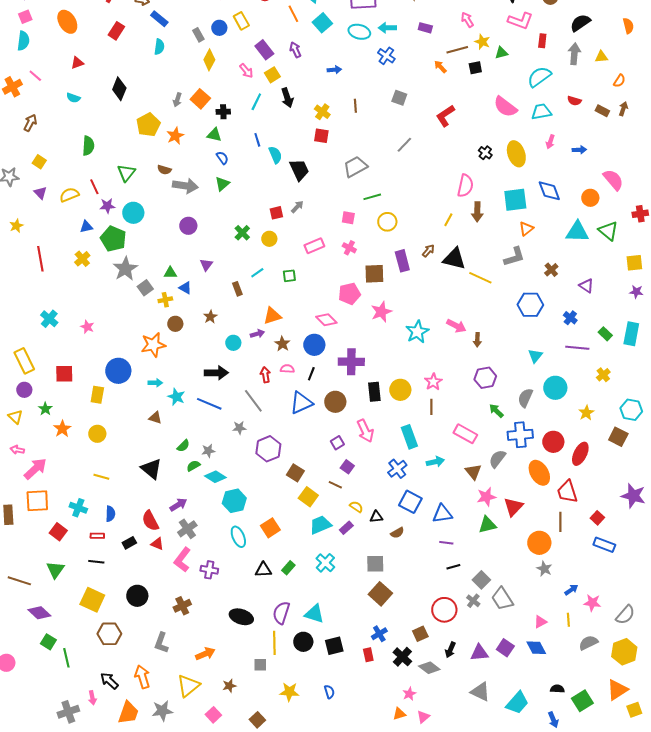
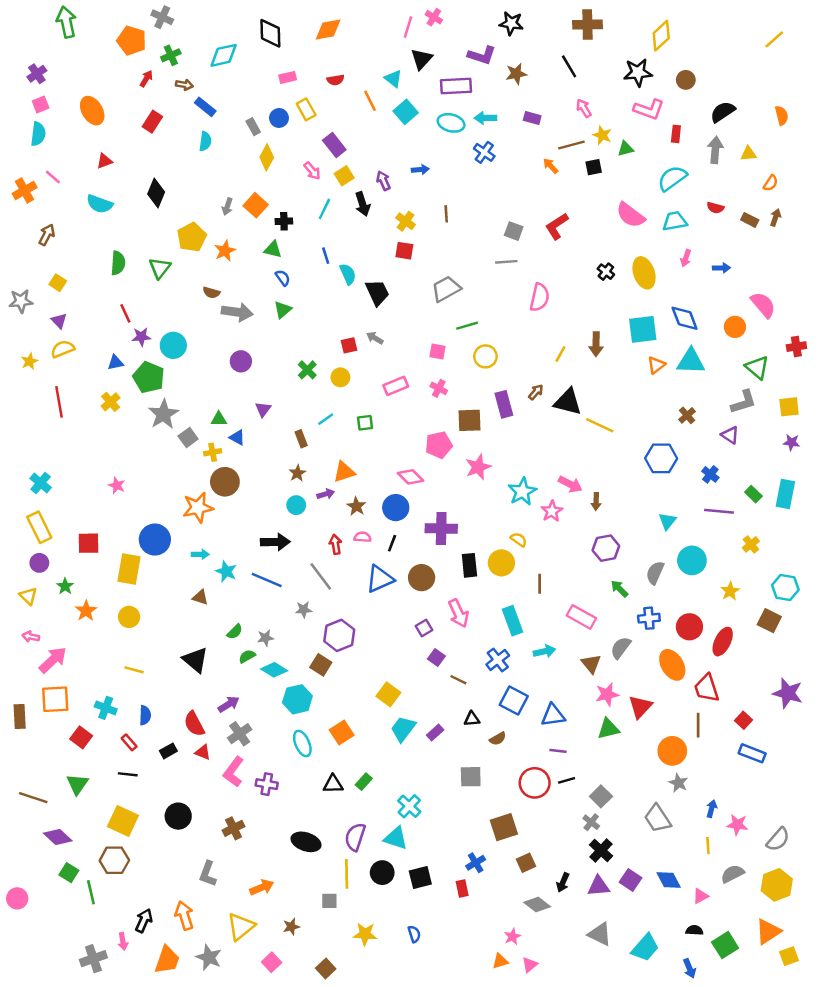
purple arrow: (295, 50) -> (383, 181), moved
cyan semicircle: (73, 98) -> (100, 204), size x1.5
gray square: (399, 98) -> (514, 231), moved
gray line: (404, 145) -> (506, 262), turned 42
green triangle: (126, 173) -> (160, 268), moved
pink semicircle: (465, 186) -> (540, 297), moved
yellow semicircle: (69, 195) -> (63, 349), moved
gray arrow: (297, 207) -> (375, 338), turned -104
cyan triangle: (577, 232) -> (691, 361), moved
gray L-shape: (514, 257) -> (744, 402), moved
brown star: (210, 317) -> (297, 473), moved
cyan cross: (49, 319) -> (41, 483), moved
brown circle: (175, 324) -> (225, 482), size x1.5
pink star: (433, 382) -> (552, 511), moved
yellow rectangle: (97, 395) -> (129, 569), size x1.4
blue cross: (520, 435) -> (649, 618), size x0.7
brown square: (295, 473) -> (321, 665), moved
brown line: (335, 485) -> (458, 680), moved
yellow semicircle: (356, 507) -> (519, 540), moved
cyan trapezoid: (320, 525) -> (403, 729), turned -30
red rectangle: (97, 536) -> (129, 742), turned 48
cyan cross: (325, 563) -> (409, 806), moved
blue arrow: (571, 590) -> (712, 809), turned -40
brown square: (380, 594) -> (504, 827), moved, turned 30
gray trapezoid: (502, 599) -> (658, 819), moved
red circle: (444, 610) -> (535, 783), moved
pink triangle: (540, 622) -> (701, 896), moved
brown hexagon: (109, 634) -> (114, 860), moved
black cross: (402, 657) -> (601, 850), moved
black arrow: (109, 681) -> (144, 921), turned 72
gray star: (162, 711) -> (209, 957), turned 30

